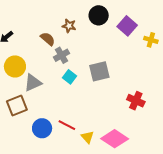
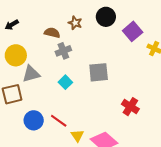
brown semicircle: (48, 39) -> (52, 33), turned -35
cyan square: (70, 77) -> (65, 82), moved

